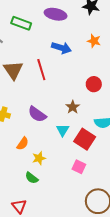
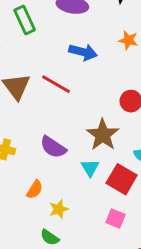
green rectangle: (21, 23) -> (25, 20), turned 48
red line: (41, 70) -> (56, 84), turned -40
brown star: (73, 107) -> (103, 135), size x1.6

